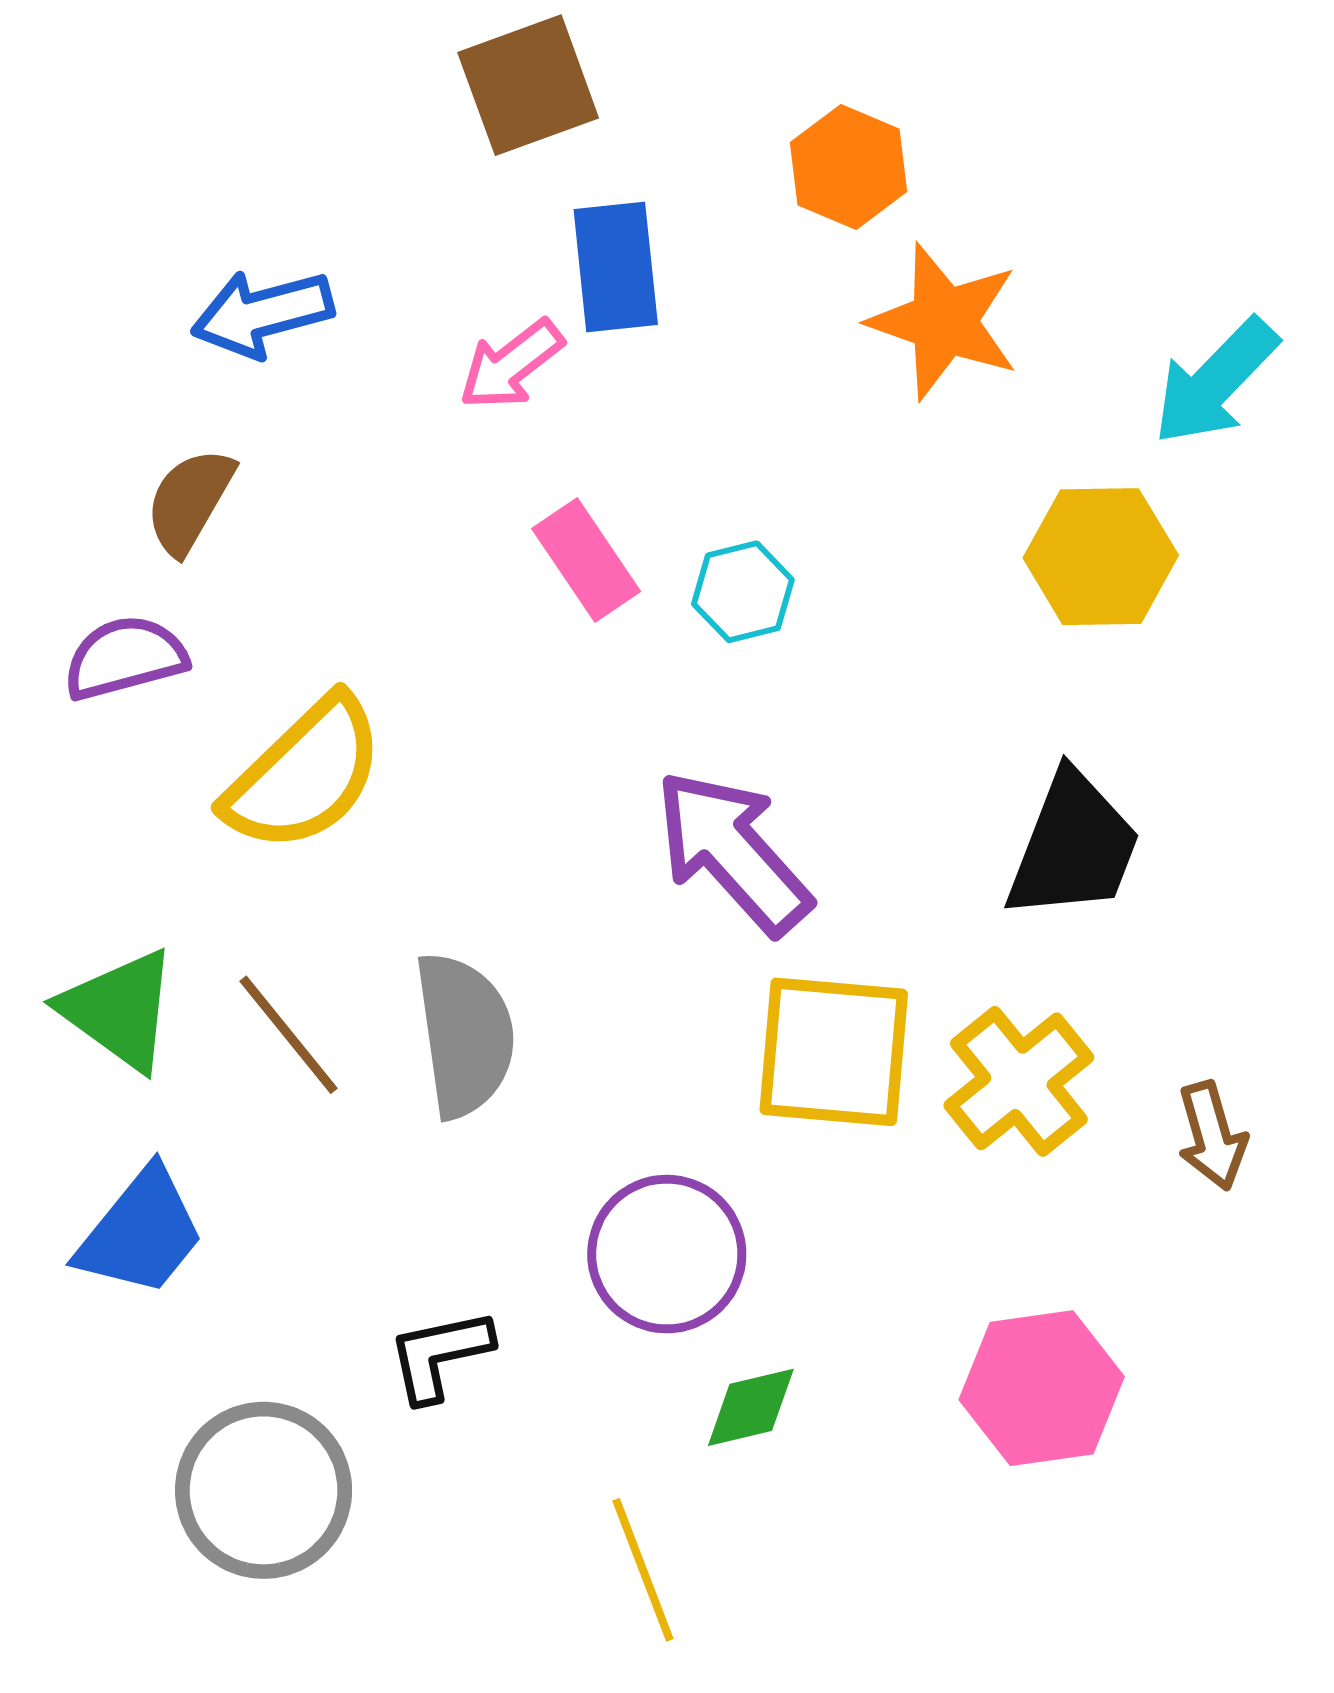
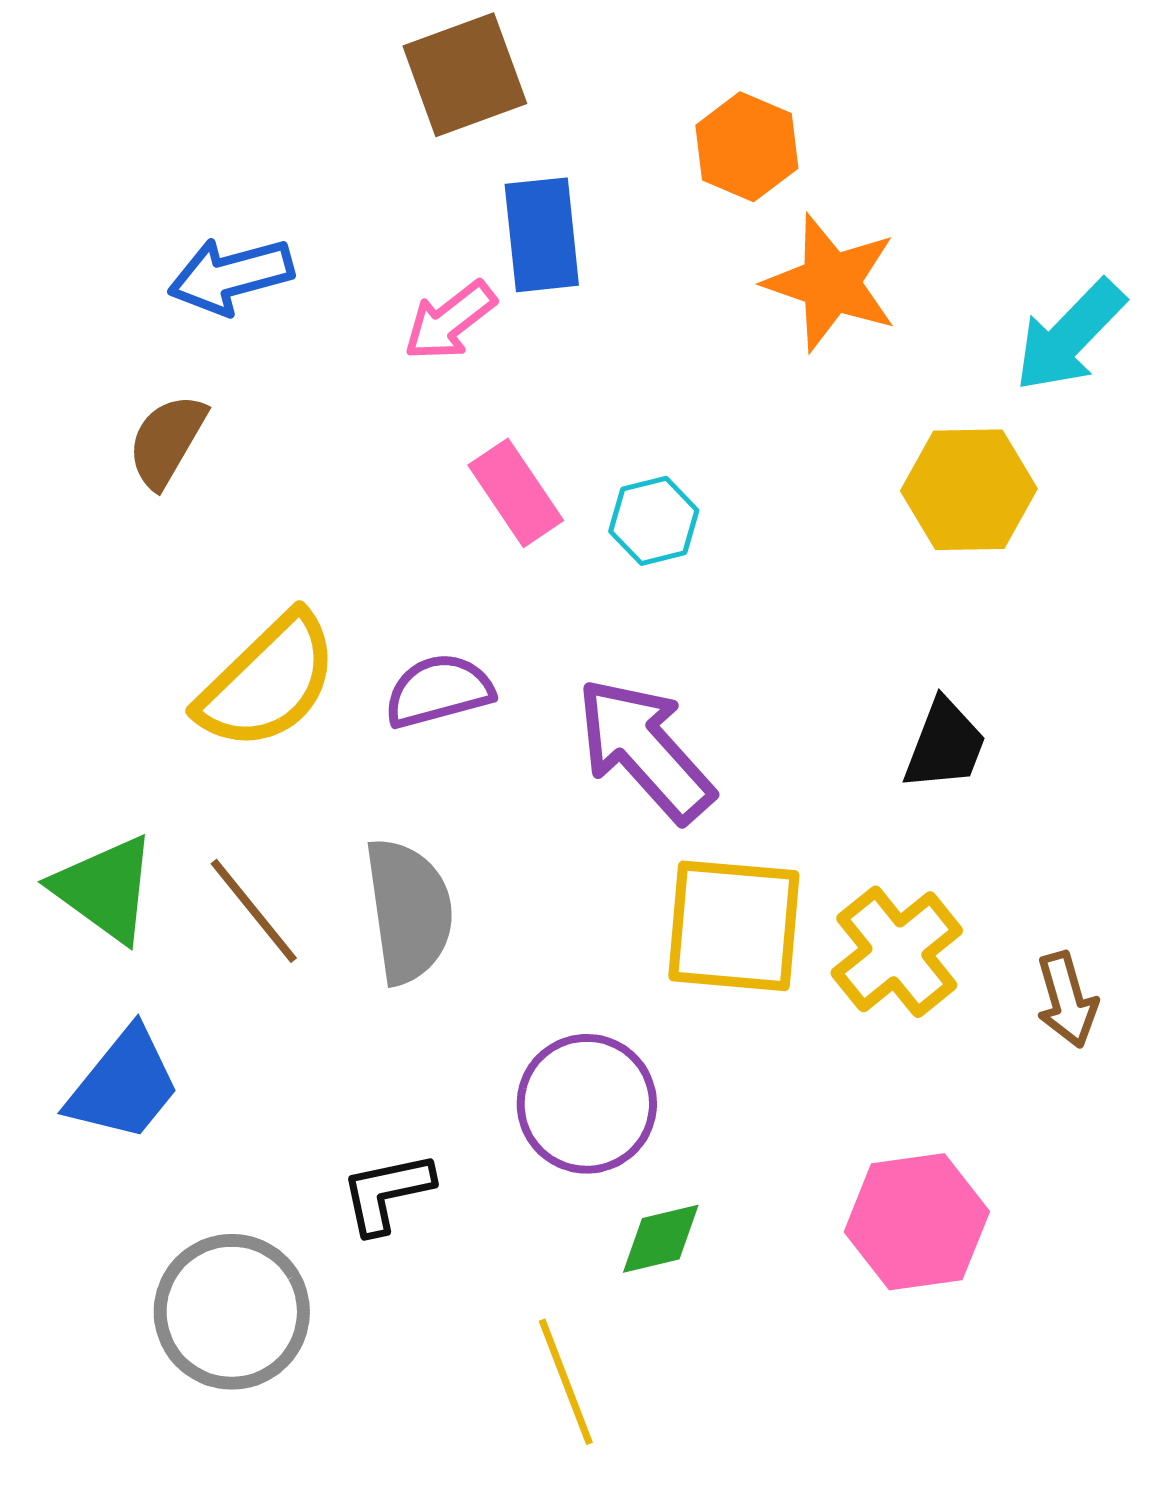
purple semicircle: (125, 658) -> (439, 691), moved
black trapezoid: (1073, 846) -> (945, 745), size x0.7

